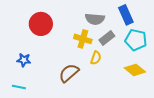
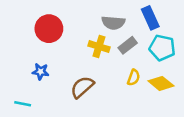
yellow semicircle: (96, 58) -> (134, 78), moved
blue star: (24, 60) -> (41, 72), moved

